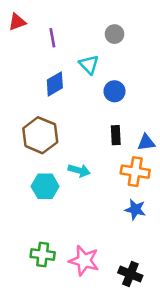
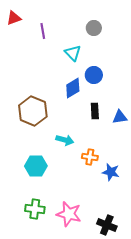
blue diamond: (55, 84) -> (73, 88), moved
orange cross: (135, 172) -> (90, 157), moved, size x0.7
cyan hexagon: (45, 186) -> (36, 166), moved

